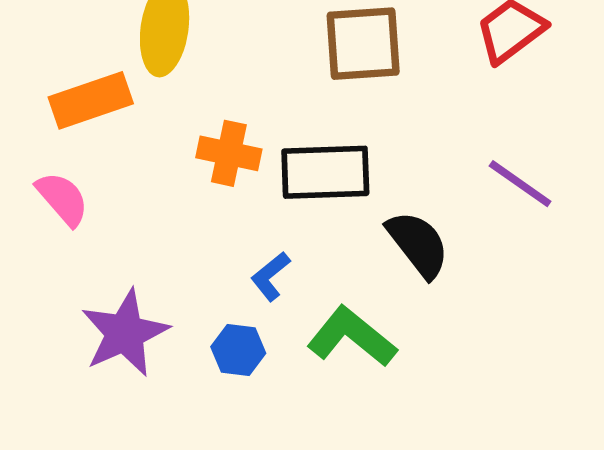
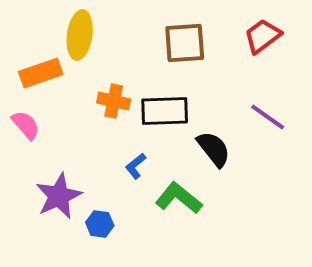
blue hexagon: (238, 350) -> (100, 224), moved

